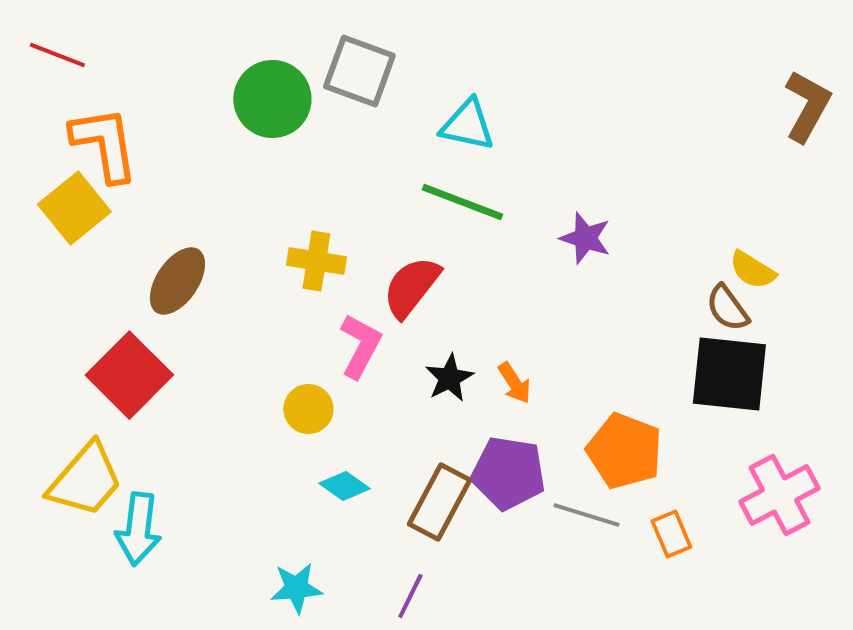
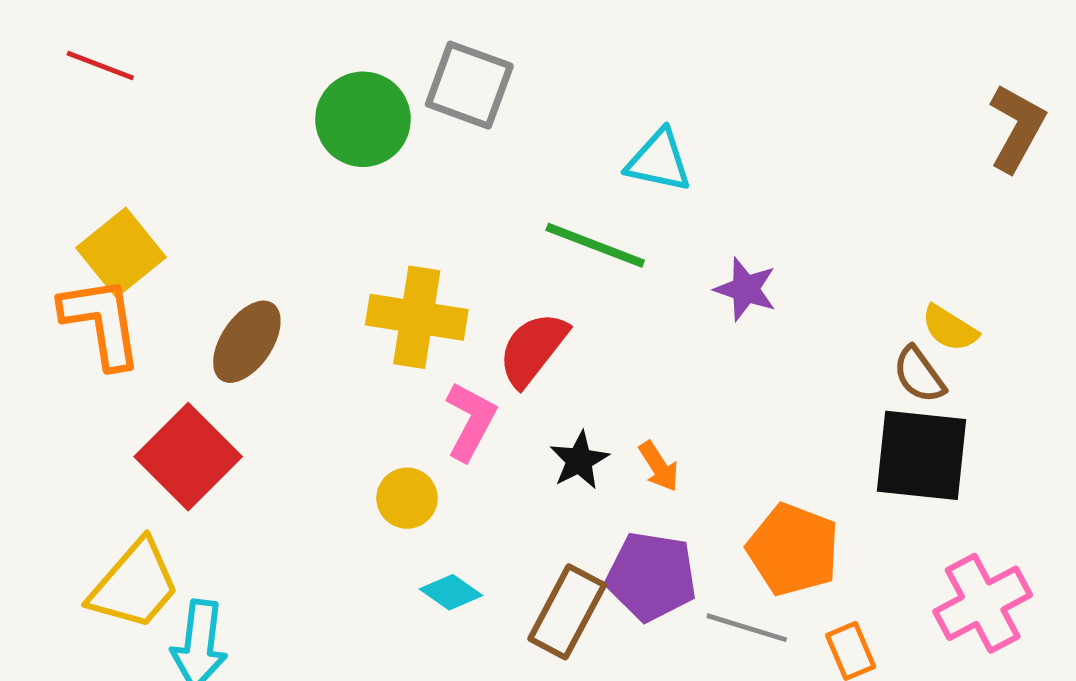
cyan triangle: (467, 125) -> (659, 161), moved
orange L-shape: (104, 144) -> (101, 322), moved
yellow cross: (316, 261) -> (417, 317), size x1.4

